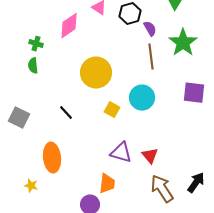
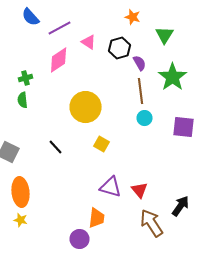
green cross: (36, 44) -> (26, 78), turned -32
cyan circle: (142, 98) -> (144, 118), moved, size x0.6
orange ellipse: (52, 158) -> (20, 192), moved
black arrow: (196, 183) -> (180, 206), moved

